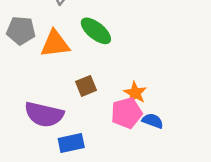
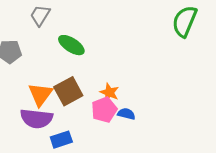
orange triangle: (55, 44) -> (40, 94), moved, turned -40
brown square: (86, 86) -> (68, 91), size x1.6

